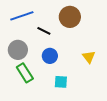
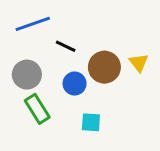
brown circle: (70, 17) -> (104, 67), moved
yellow triangle: (89, 57) -> (139, 63), moved

